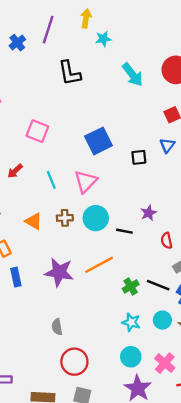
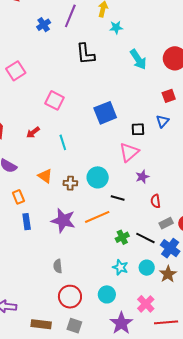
pink triangle: (86, 182) -> (129, 152), moved
brown cross: (65, 218) -> (70, 183), moved
black line: (124, 231) -> (118, 198), moved
cyan circle: (131, 357) -> (107, 294), moved

